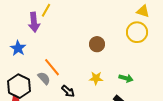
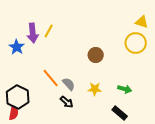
yellow line: (46, 10) -> (49, 31), moved
blue star: (18, 48) -> (17, 47), moved
gray semicircle: (44, 78) -> (69, 84), moved

